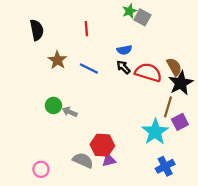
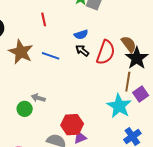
brown star: (57, 60) -> (21, 52), size x1.4
red semicircle: (148, 72) -> (106, 52), turned 100
green circle: (53, 105) -> (25, 109), moved

